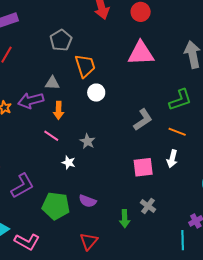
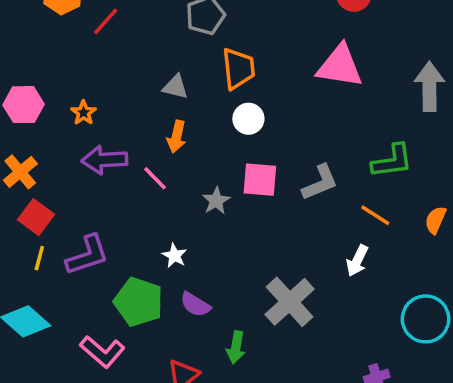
purple arrow: (31, 101) -> (104, 160), moved
white star: (69, 163) -> (174, 256), moved
pink square: (143, 167) -> (260, 180), moved
gray cross: (148, 206) -> (290, 302), moved, size x1.8
green arrow: (125, 219) -> (236, 347), moved
pink L-shape: (27, 242) -> (102, 352), moved

